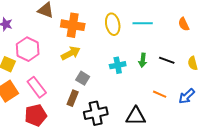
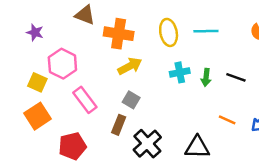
yellow arrow: (71, 53) -> (130, 66), moved
cyan cross: (118, 65) -> (180, 72), moved
pink rectangle: (37, 87) -> (85, 100), moved
black cross: (96, 113) -> (147, 144), turned -30

